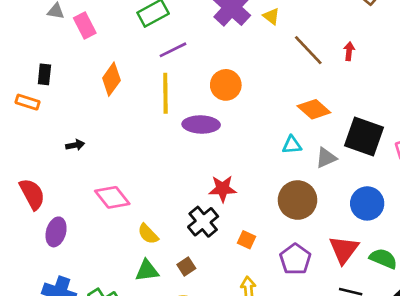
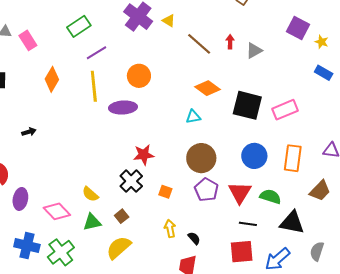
gray triangle: (326, 158) -> (254, 50), moved
pink diamond: (112, 197) -> (57, 211), moved
purple pentagon: (295, 259) -> (206, 190), moved

